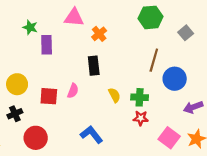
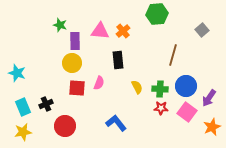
pink triangle: (74, 17) -> (100, 31), moved
green hexagon: (151, 17) -> (157, 14), moved
blue circle: (175, 79) -> (186, 86), moved
yellow circle: (17, 84) -> (72, 63), moved
purple arrow: (193, 107) -> (209, 98), turned -36
pink square: (169, 138) -> (187, 112), moved

